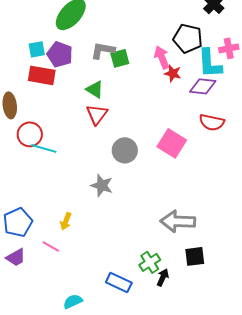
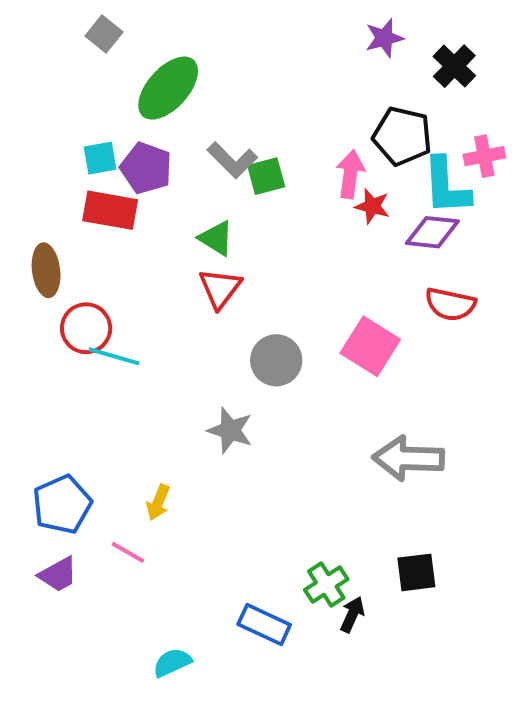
gray L-shape: (103, 50) -> (232, 160), turned -145
pink arrow: (162, 57) -> (350, 174), turned 30
gray arrow: (178, 221) -> (408, 458), moved

